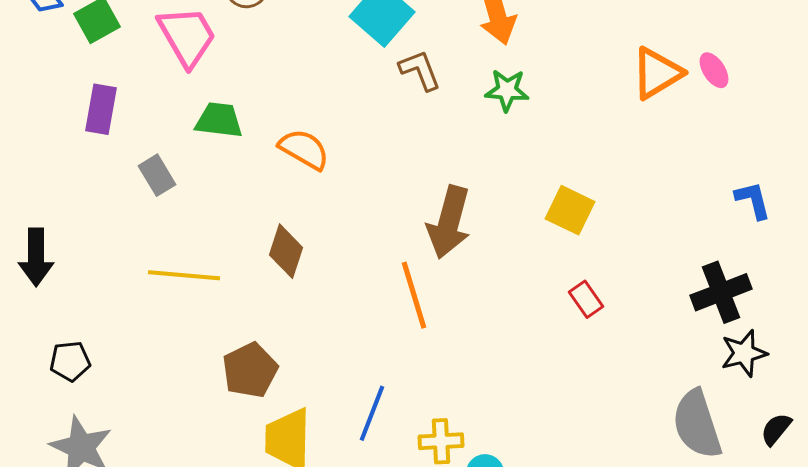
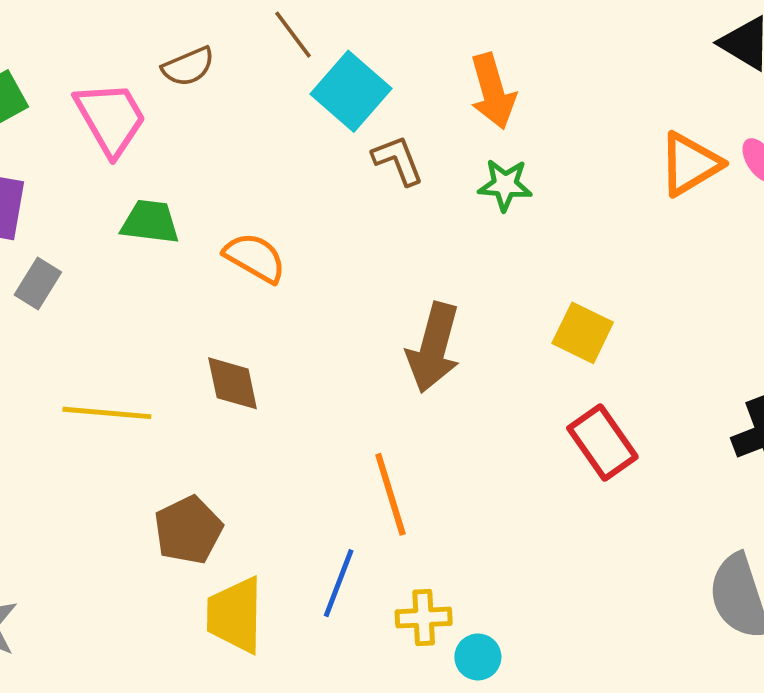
gray rectangle: (157, 175) -> (38, 284), moved, turned 63
brown diamond: (286, 251) -> (233, 383), turned -30
orange line: (414, 295) -> (390, 494), moved
red rectangle: (586, 299) -> (602, 443), size x1.6

